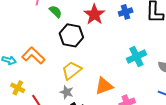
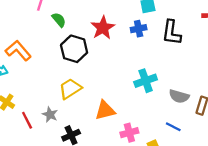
orange L-shape: (33, 56) -> (18, 51), moved
gray star: (67, 92) -> (50, 115), moved

